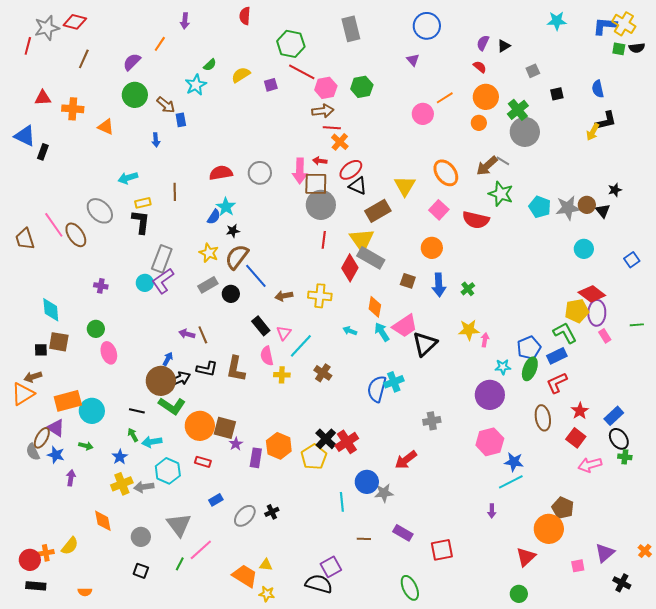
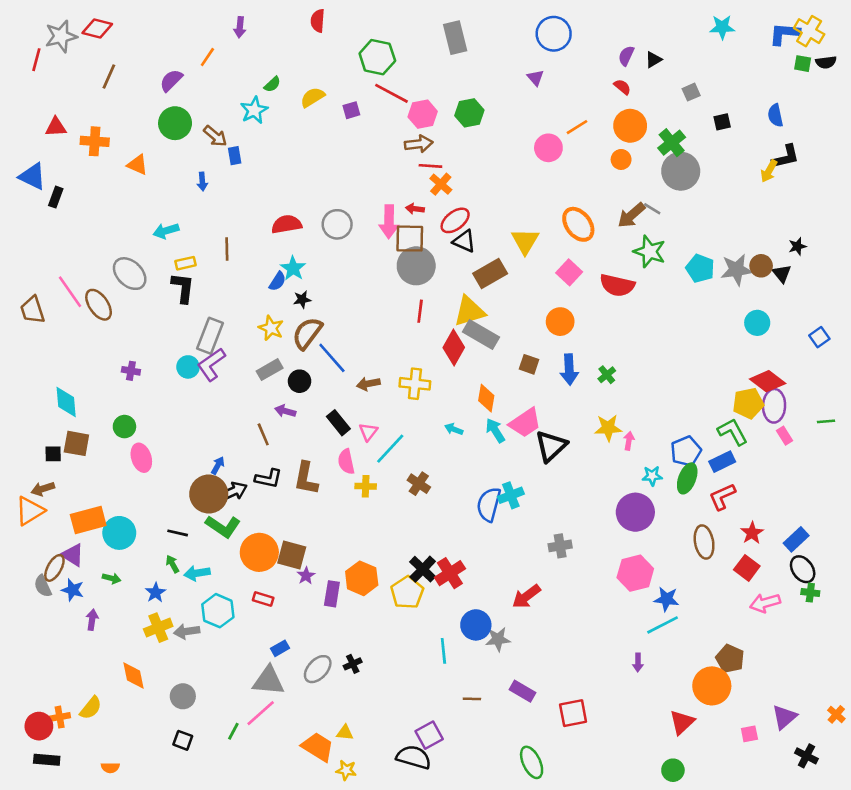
yellow triangle: (362, 240) -> (469, 311), turned 48
purple arrow: (187, 334) -> (285, 411), moved
gray triangle: (179, 525) -> (268, 681), moved, turned -48

